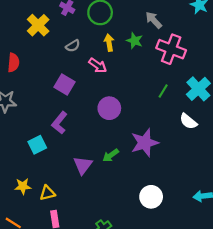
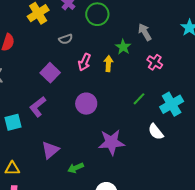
yellow arrow: (109, 43) -> (108, 64), moved
pink cross: (171, 49) -> (155, 62), size x0.6
pink arrow: (98, 65) -> (84, 62), turned 66
green arrow: (111, 155) -> (76, 168), moved

